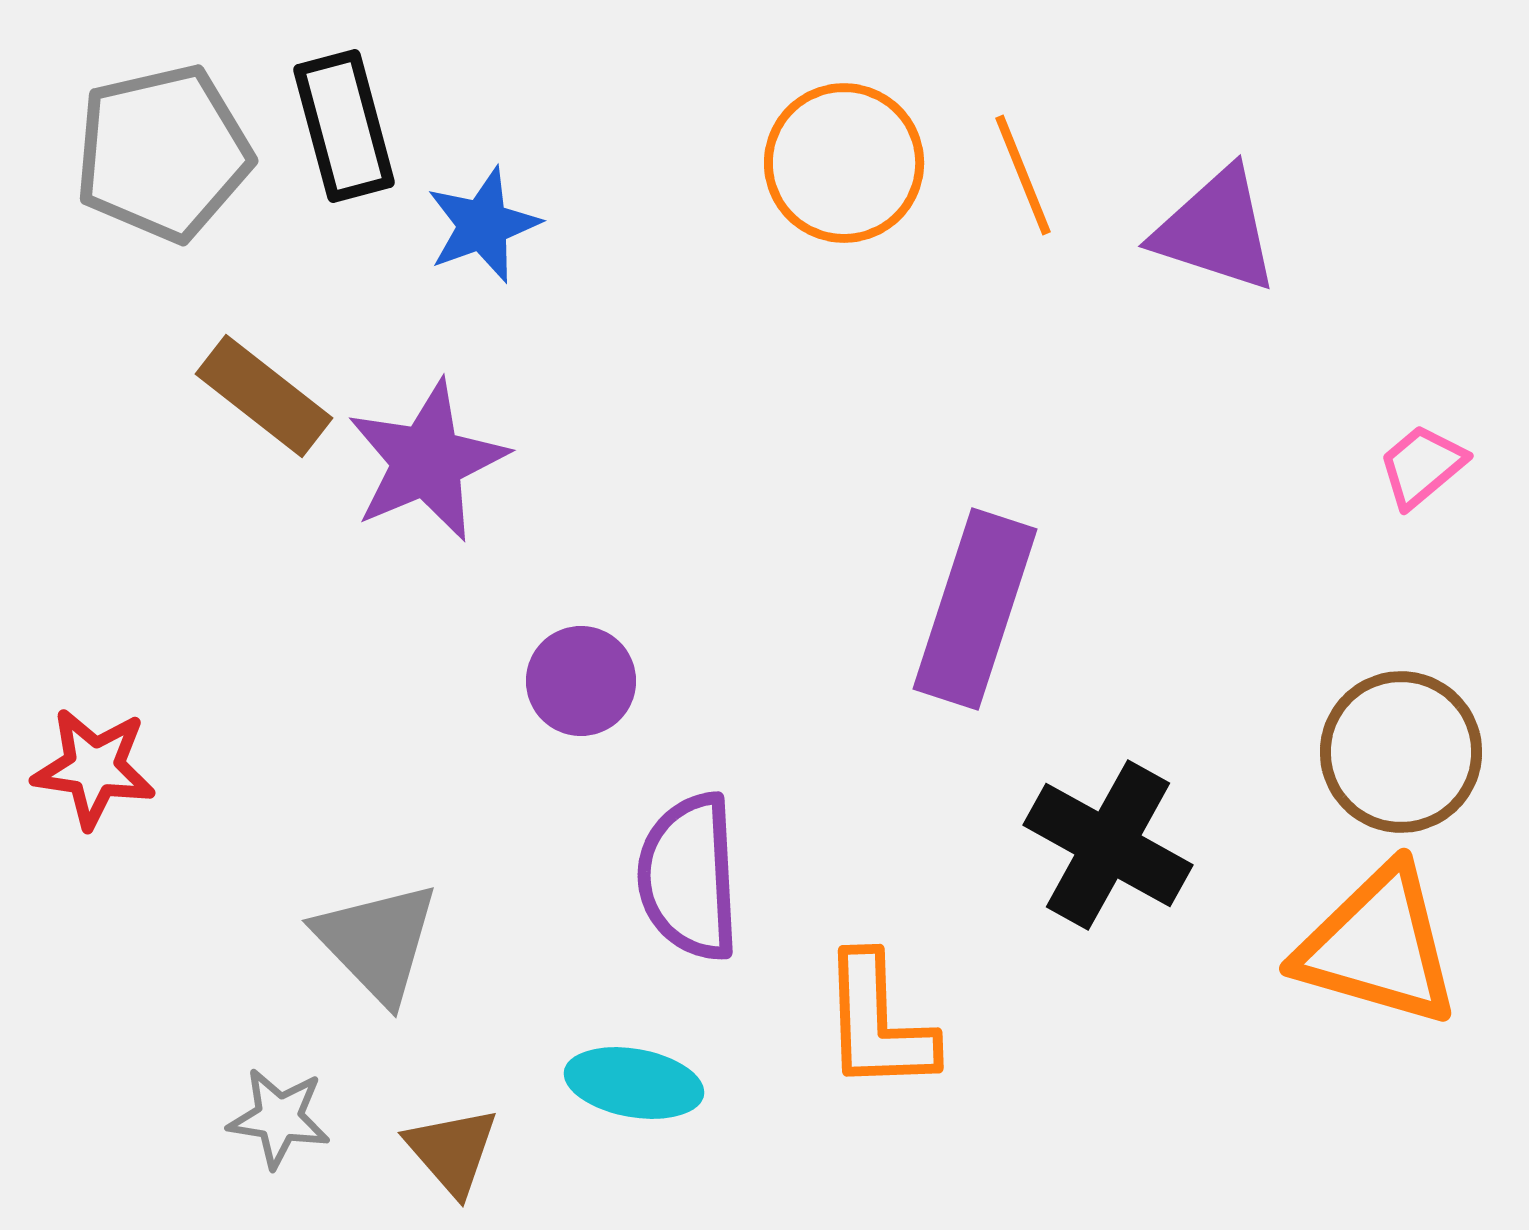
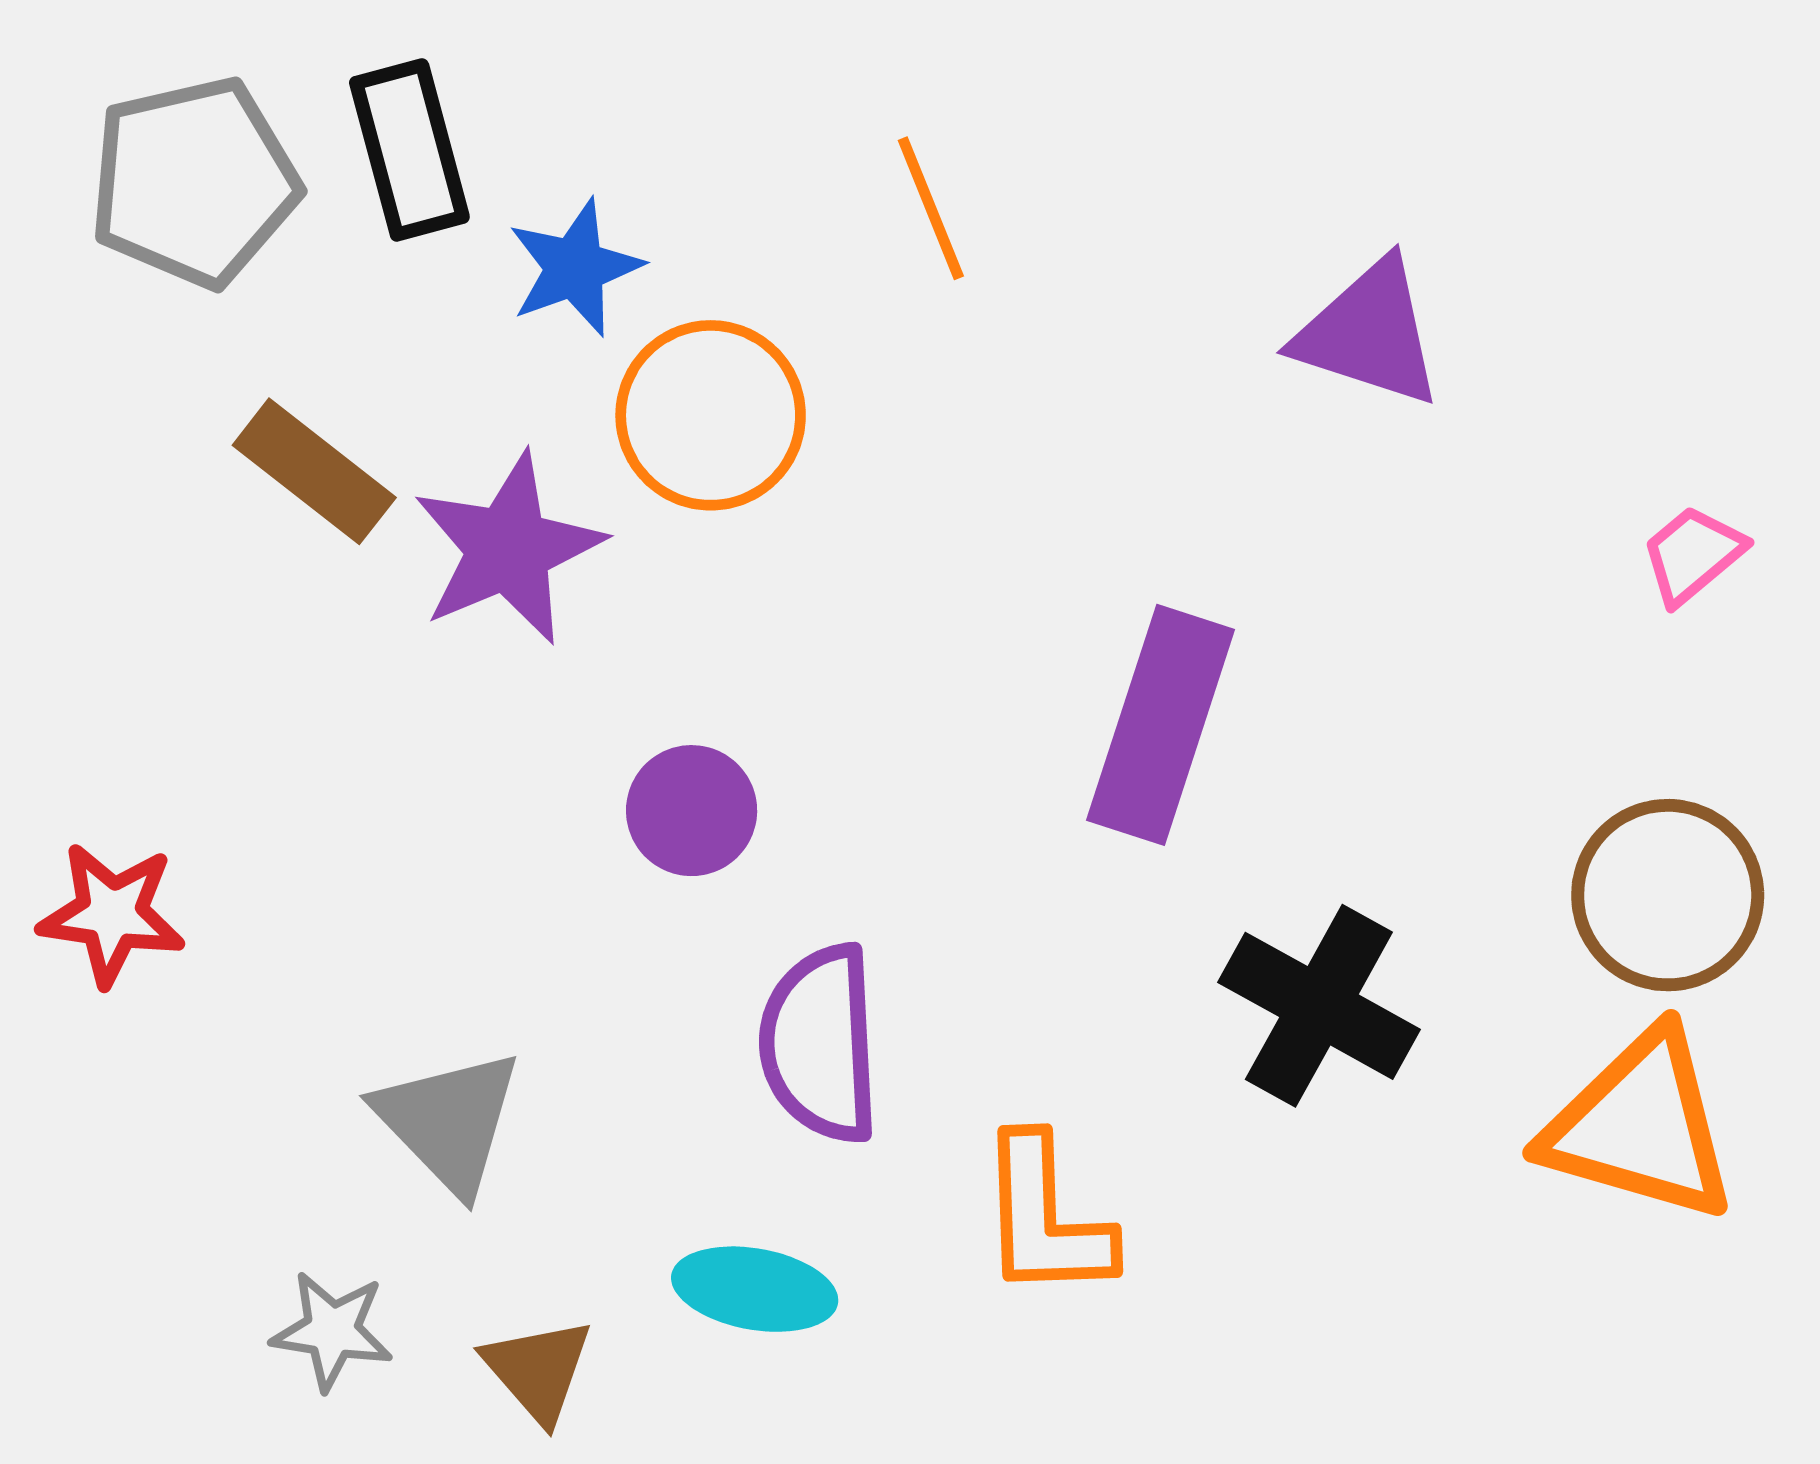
orange circle: (844, 163) -> (711, 415), moved
orange line: (1023, 175) -> (931, 208), moved
purple triangle: (1216, 230) -> (1369, 333), moved

